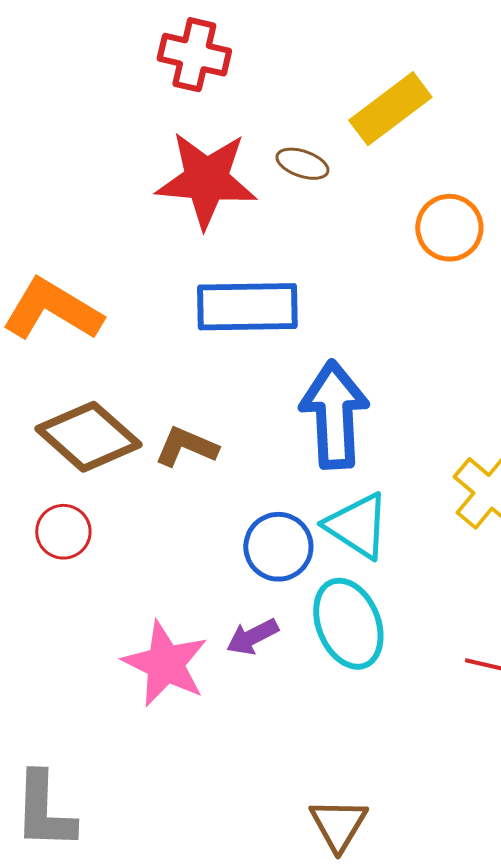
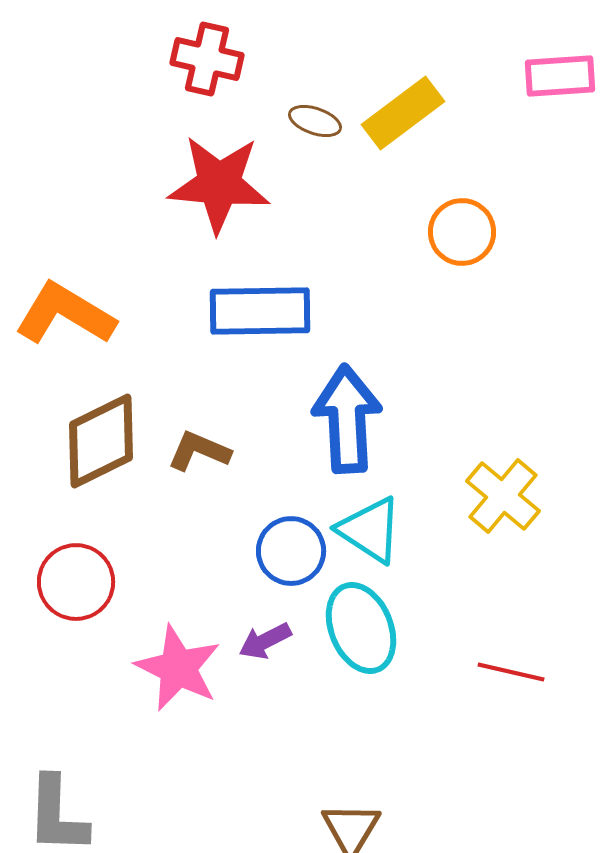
brown ellipse: (302, 164) -> (315, 121), moved
brown diamond: (88, 437) -> (101, 441), turned -68
red circle: (63, 532) -> (76, 582), moved, size x1.4

